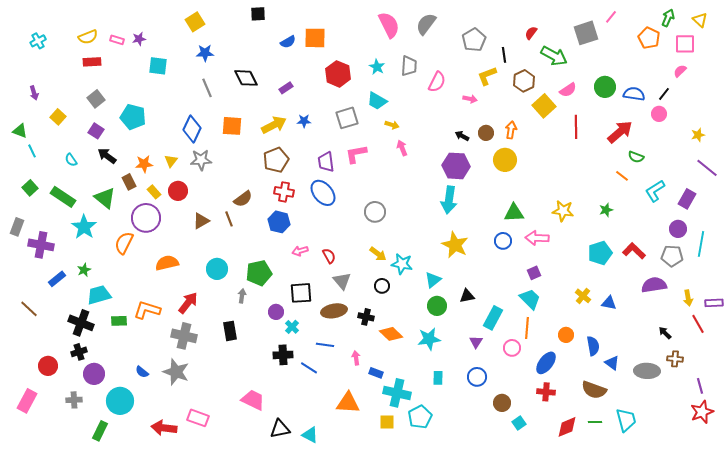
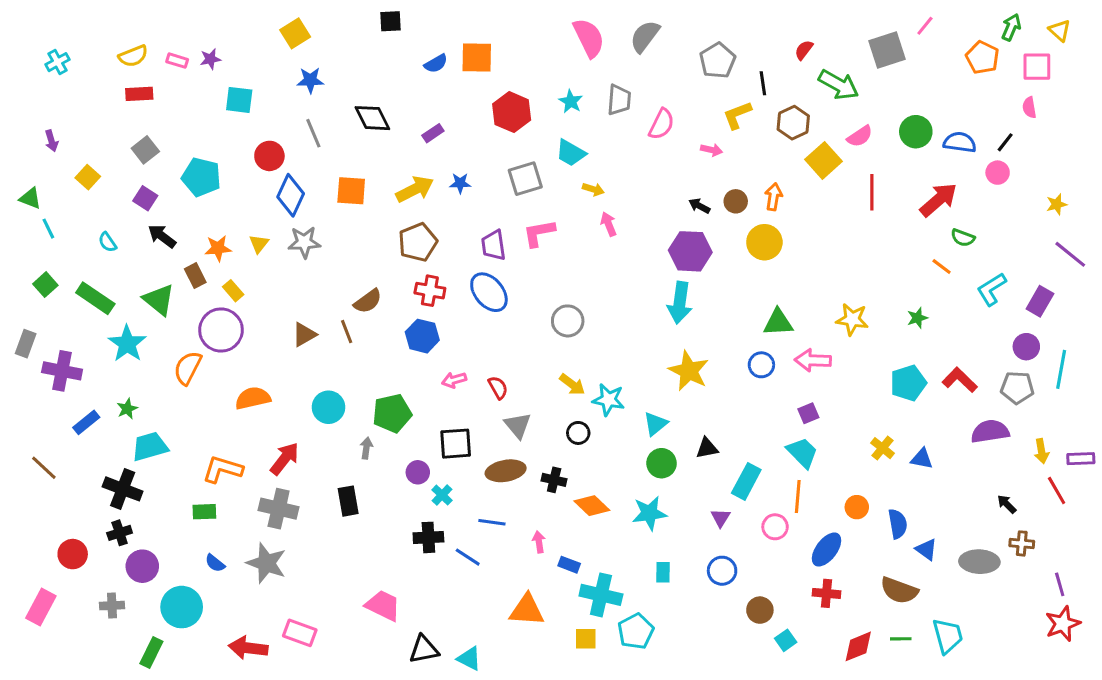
pink semicircle: (680, 71) -> (1029, 107), turned -56
red circle: (178, 191) -> (269, 156), moved
green rectangle: (119, 321) -> (204, 512), moved

